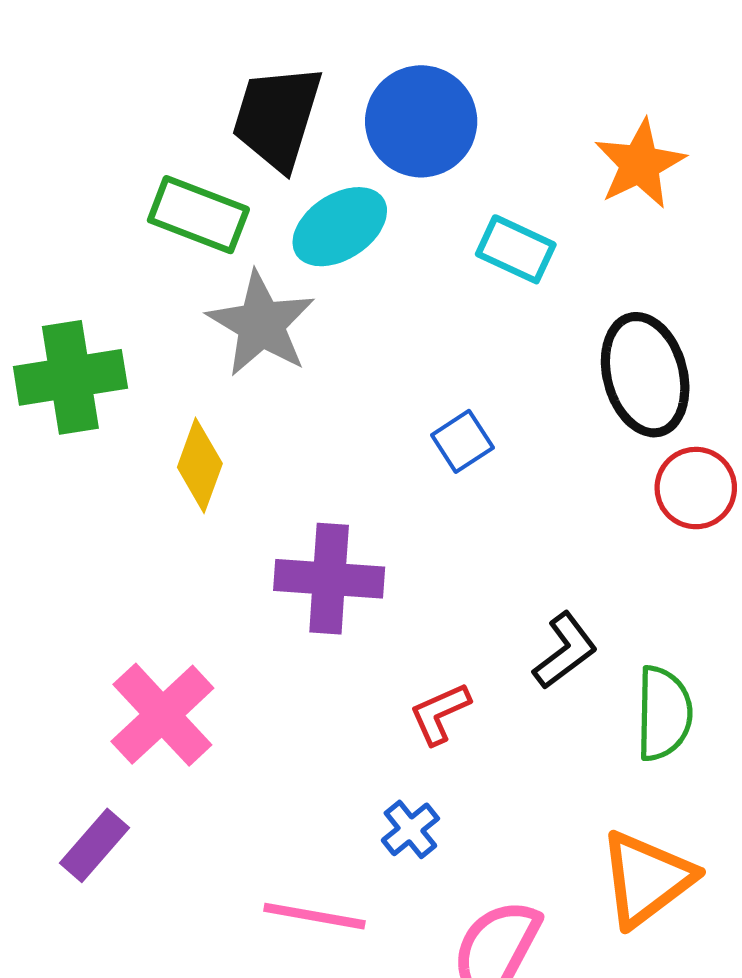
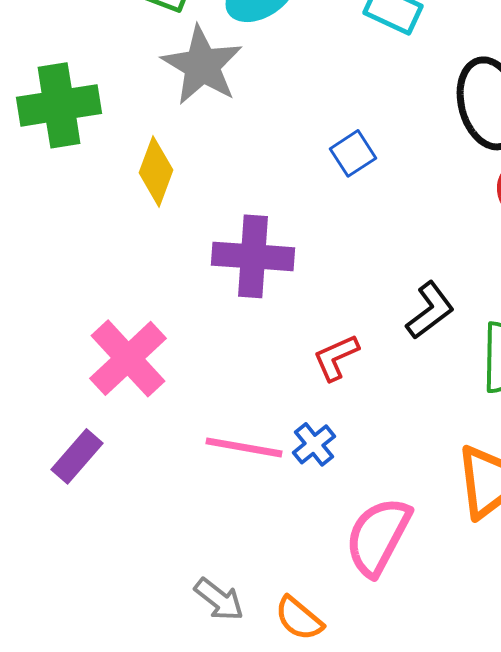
pink line: (314, 916) -> (244, 447), moved

